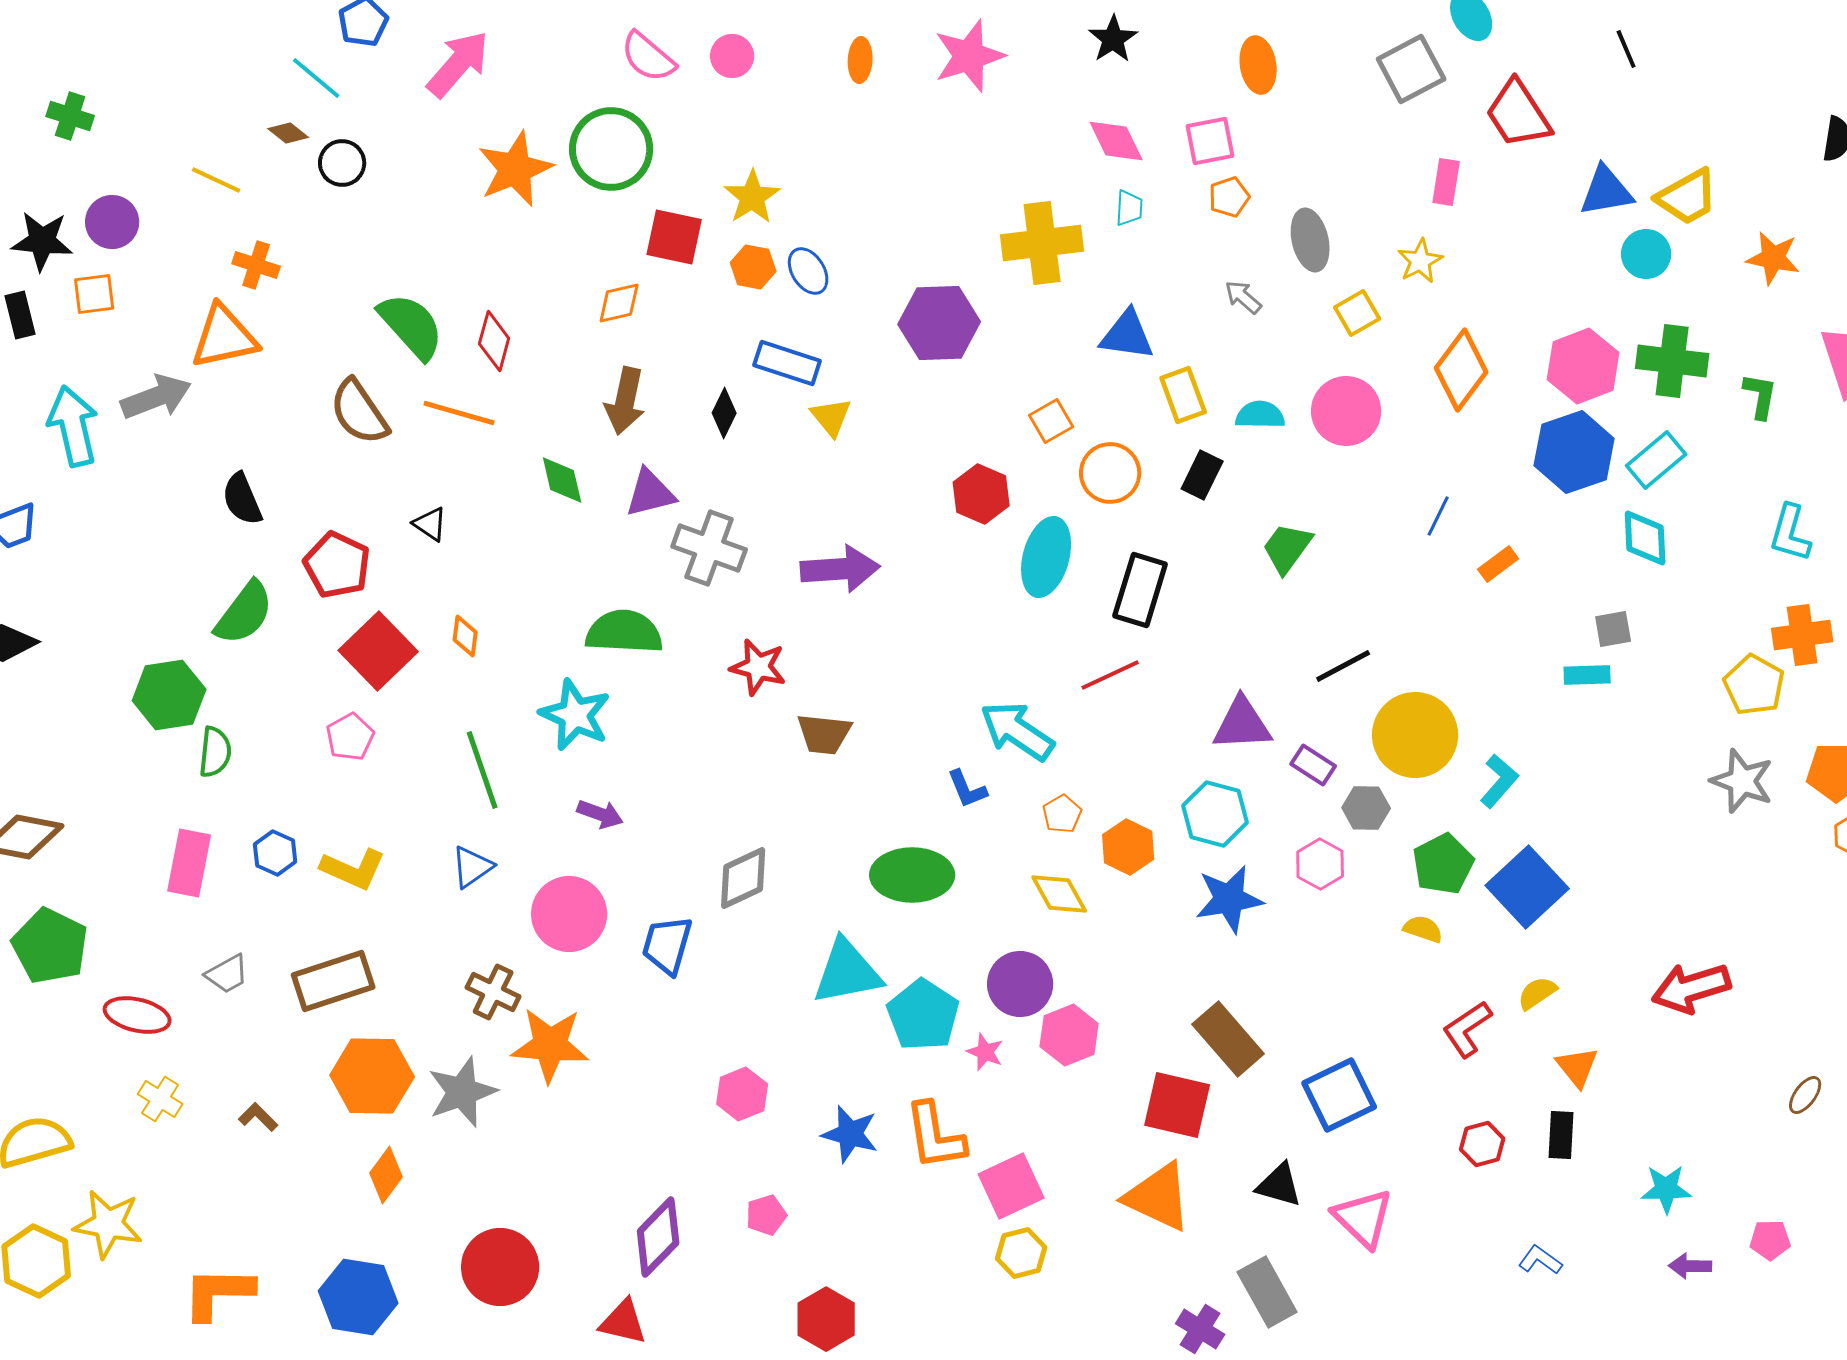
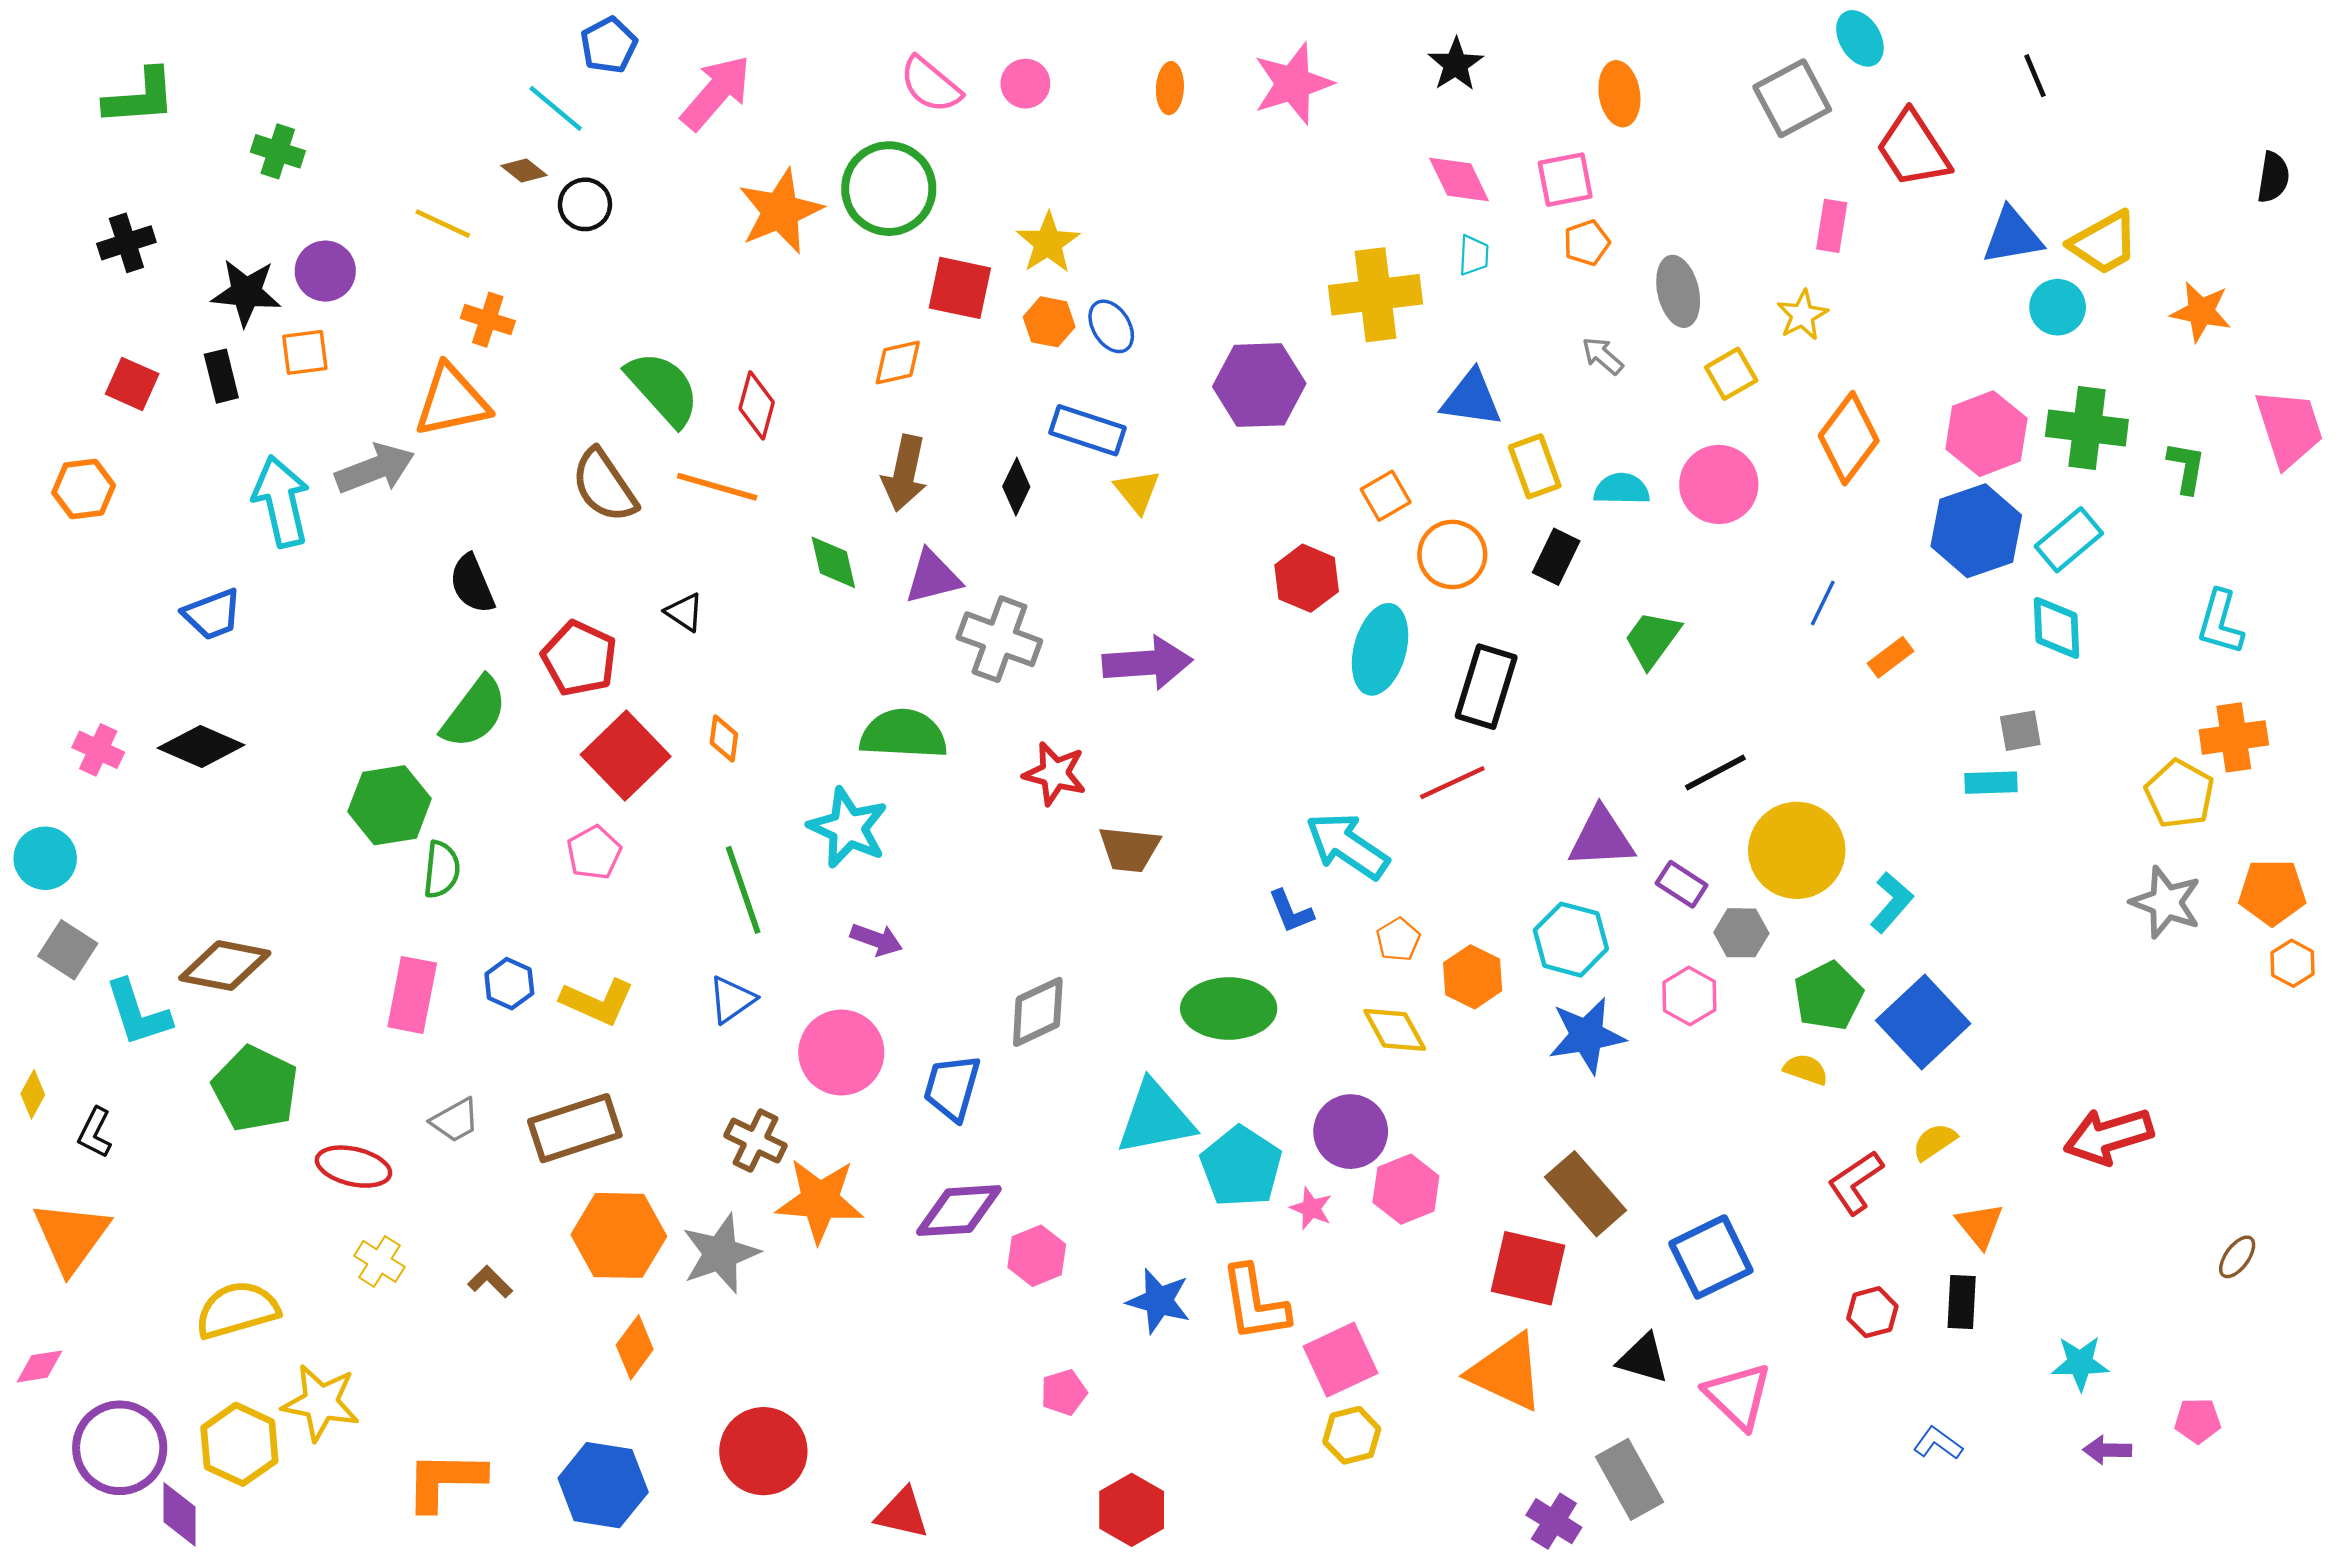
purple diamond: (658, 1237) -> (959, 1211), moved, turned 42

